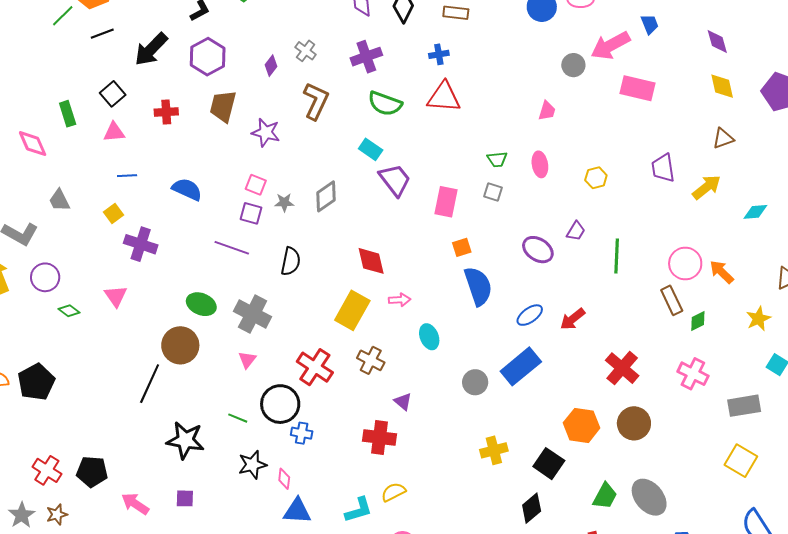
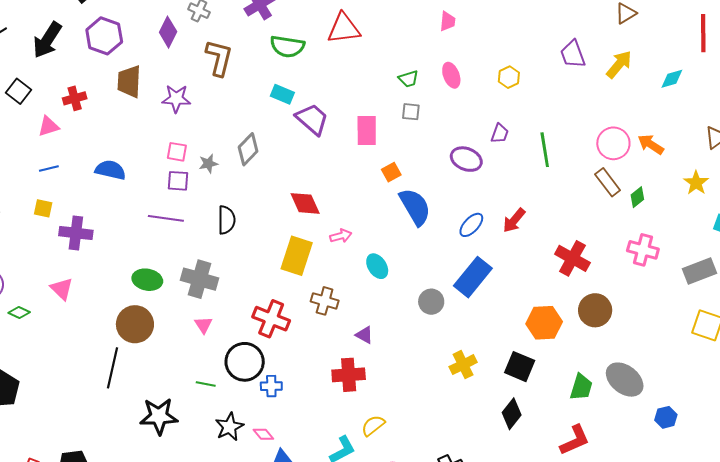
purple diamond: (271, 66) -> (168, 32), size x1.4
pink triangle: (114, 132) -> (48, 126), moved
yellow square: (113, 213) -> (43, 208), turned -30
pink diamond: (284, 479) -> (263, 434), turned -35

